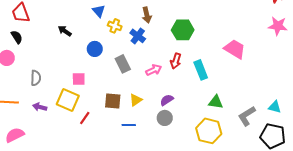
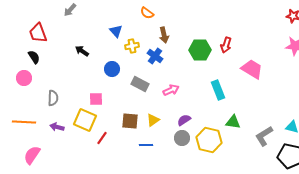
yellow cross: (115, 26) -> (132, 46), turned -32
red arrow: (176, 61) -> (226, 45), moved
gray rectangle: (123, 64) -> (140, 84), turned -36
yellow hexagon: (209, 131) -> (209, 140), moved
pink semicircle: (15, 135) -> (32, 155), turned -30

